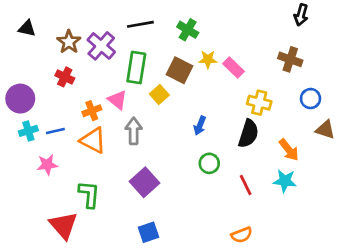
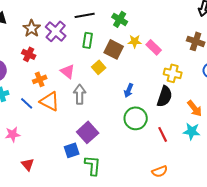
green rectangle: (136, 68) -> (88, 40), moved, size x0.7
orange cross: (92, 111) -> (40, 79), moved
blue line: (55, 131) -> (27, 103), moved, turned 56
green circle: (209, 163) -> (136, 118), size x1.5
pink star: (47, 165) -> (13, 134), moved
green L-shape: (89, 194) -> (93, 165), moved
red triangle: (63, 225) -> (28, 164), size x0.6
blue square: (148, 232) -> (72, 150), moved

